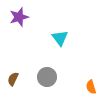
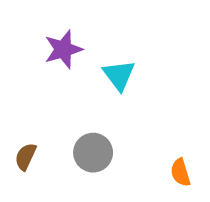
purple star: (19, 17) -> (63, 49), moved

